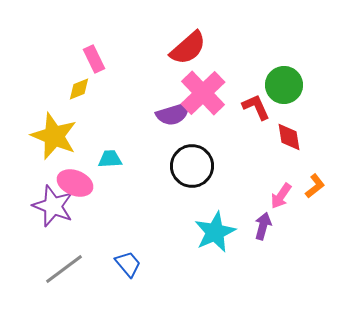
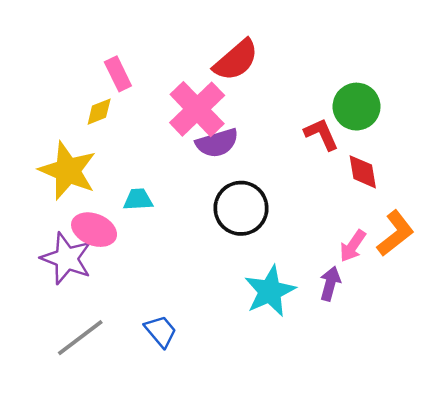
pink cross: (203, 93) -> (197, 109), moved
orange L-shape: (315, 186) -> (395, 233), size x1.5

